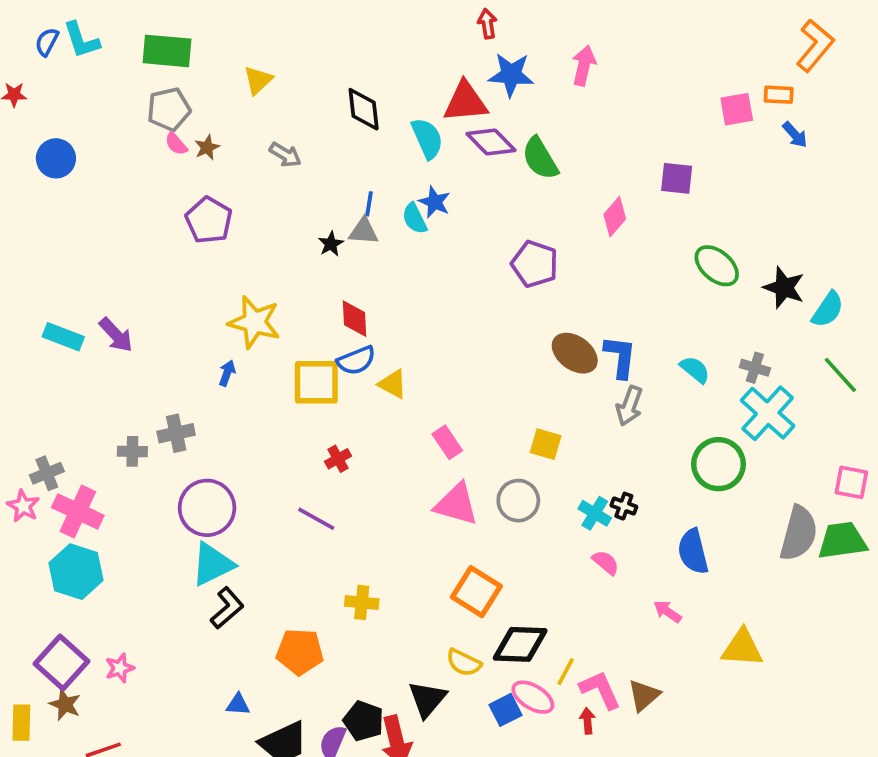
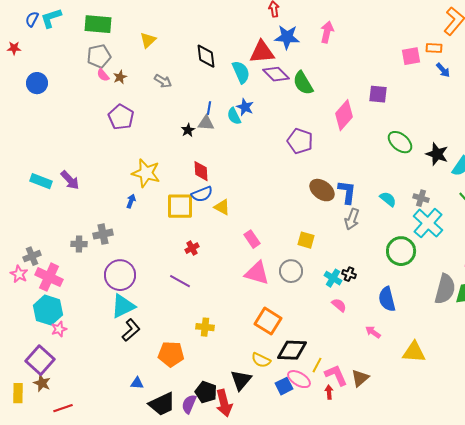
cyan L-shape: (81, 40) -> (51, 18), turned 90
pink diamond: (615, 217) -> (344, 115), size x1.4
pink star: (120, 668) -> (59, 329), moved

